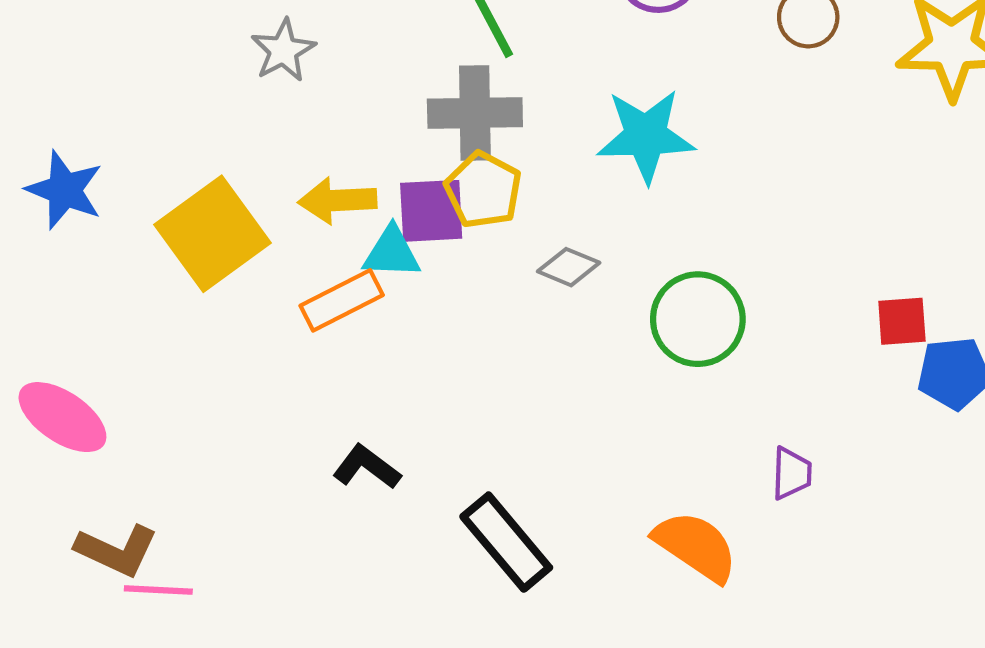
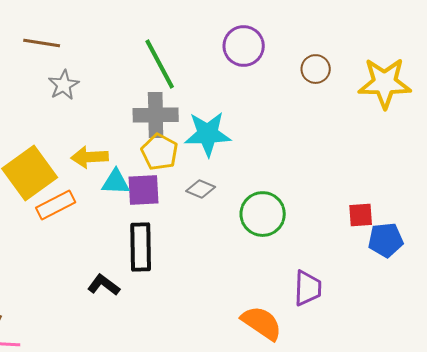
cyan star: (646, 136) -> (208, 134), moved
purple square: (431, 211) -> (144, 190), moved
orange rectangle: (342, 300) -> (56, 205), moved
purple trapezoid: (792, 473) -> (308, 288), size x1.4
black rectangle: (506, 542) -> (141, 247), moved, turned 39

